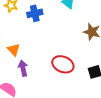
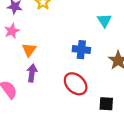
blue cross: (35, 13) -> (81, 50), moved

